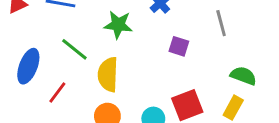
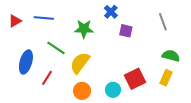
gray line: (221, 23) -> (163, 22), moved
purple square: (179, 46) -> (126, 31), moved
yellow semicircle: (108, 75) -> (80, 63), turned 40

